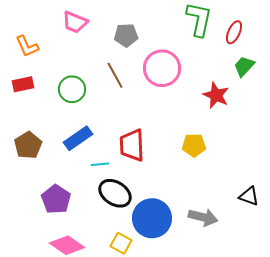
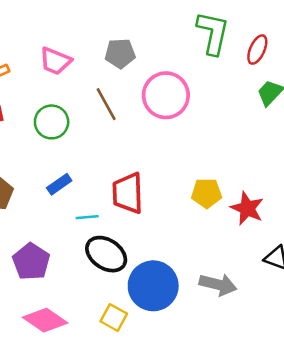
pink trapezoid: (75, 22) -> (55, 61), moved
red star: (216, 95) -> (247, 208), moved
blue rectangle: (78, 138) -> (59, 184), size x0.7

